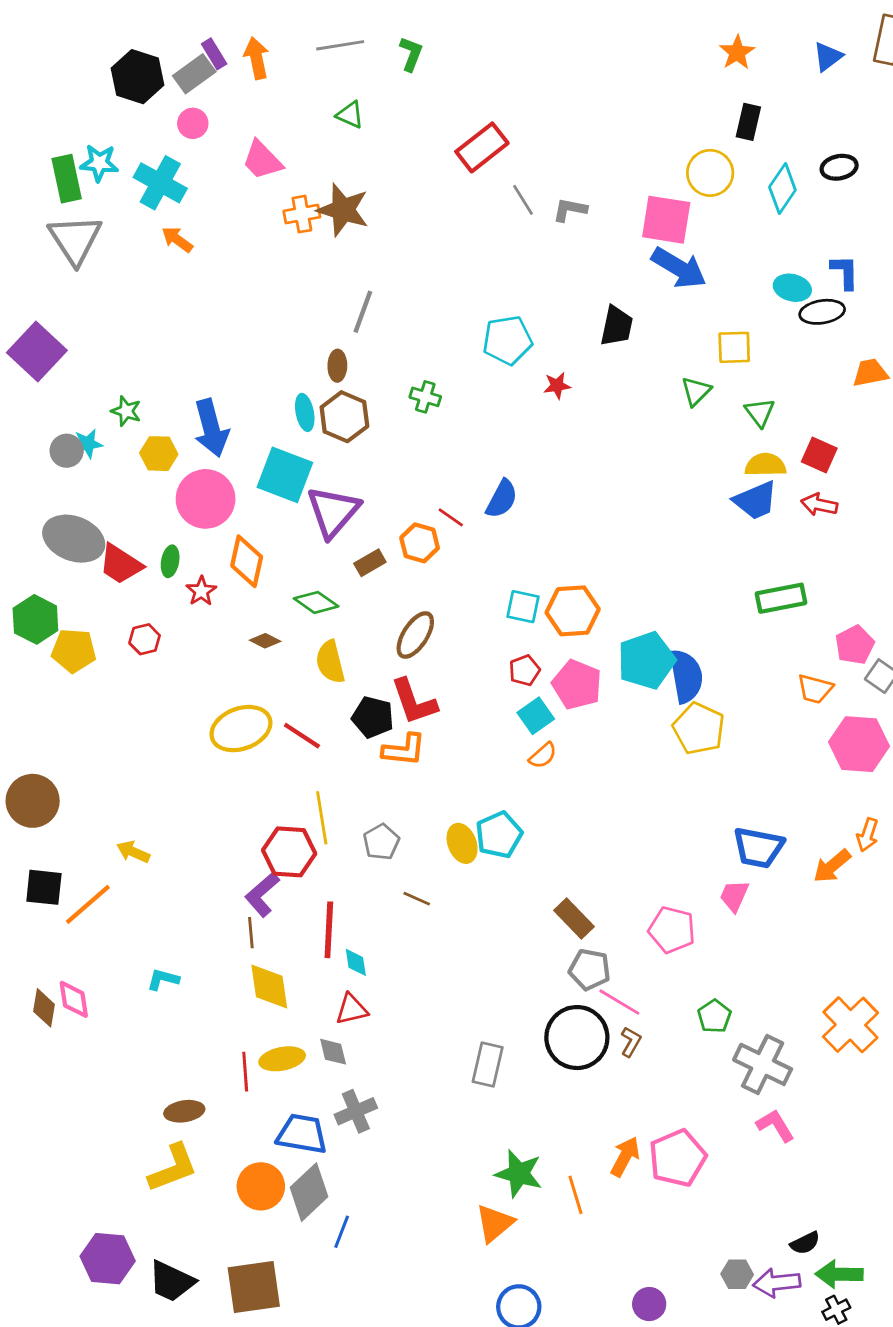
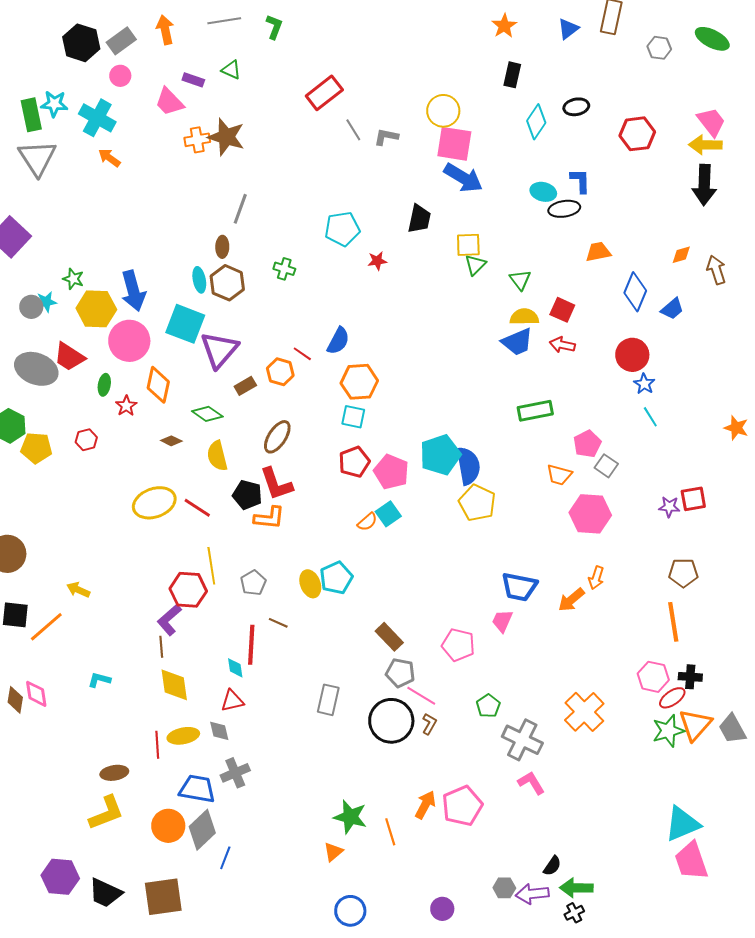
purple rectangle: (214, 54) -> (193, 80), moved, turned -40
yellow circle: (710, 173) -> (443, 111), moved
yellow square: (734, 347) -> (468, 245), moved
yellow hexagon: (159, 454) -> (96, 309), size x1.5
red trapezoid: (120, 564) -> (69, 357), moved
orange hexagon: (573, 611) -> (359, 382), moved
red pentagon: (524, 670) -> (354, 462), size x1.4
cyan square: (536, 716) -> (388, 514), moved
red line: (329, 930) -> (251, 645), moved
gray rectangle: (488, 1064) -> (328, 700), moved
orange triangle: (495, 1223) -> (333, 852), size x0.7
black semicircle: (805, 1243) -> (552, 866), turned -30

